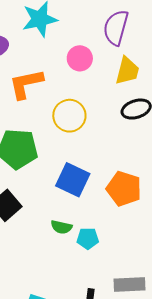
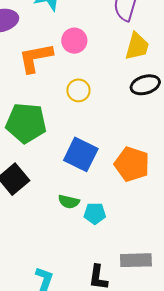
pink circle: (80, 58) -> (74, 41), moved
yellow circle: (69, 116) -> (78, 90), size x0.7

